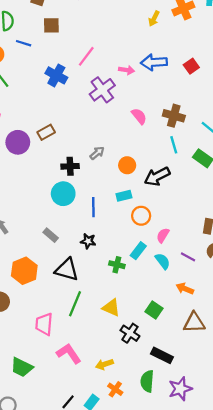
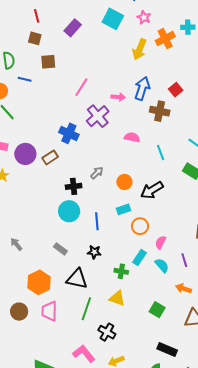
yellow arrow: (154, 19) -> (139, 49), size x1.5
blue arrow: (154, 62) -> (142, 88), turned 115
blue cross: (56, 75) -> (69, 133), moved
pink semicircle: (139, 116) -> (132, 137), turned -35
brown cross: (174, 116) -> (160, 111), moved
purple circle: (18, 142) -> (25, 154), moved
cyan line: (174, 145) -> (161, 152), moved
purple line: (188, 257) -> (184, 260), turned 48
yellow triangle: (111, 308) -> (117, 298), moved
pink trapezoid: (44, 324) -> (49, 311), moved
black cross: (130, 333) -> (107, 332), moved

